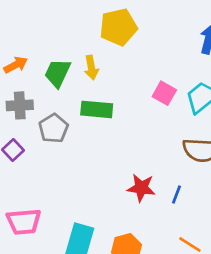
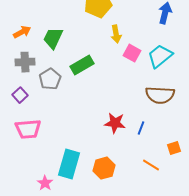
yellow arrow: (91, 68) -> (116, 34), moved
green rectangle: (97, 109) -> (82, 65), turned -35
pink trapezoid: (24, 222) -> (28, 129), moved

